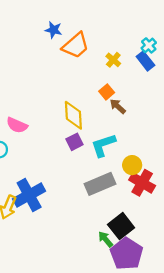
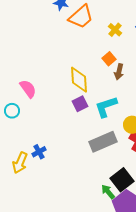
brown arrow: (118, 106) -> (119, 72), turned -119
pink semicircle: (17, 125) -> (28, 89), turned -150
blue cross: (29, 195) -> (39, 152), size x0.5

